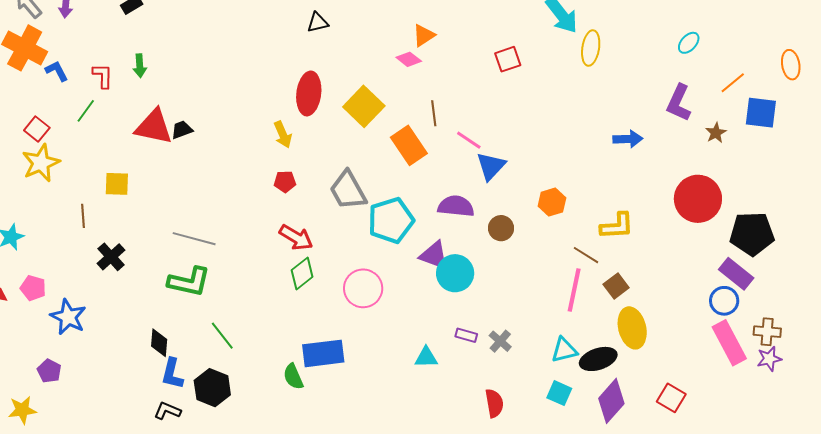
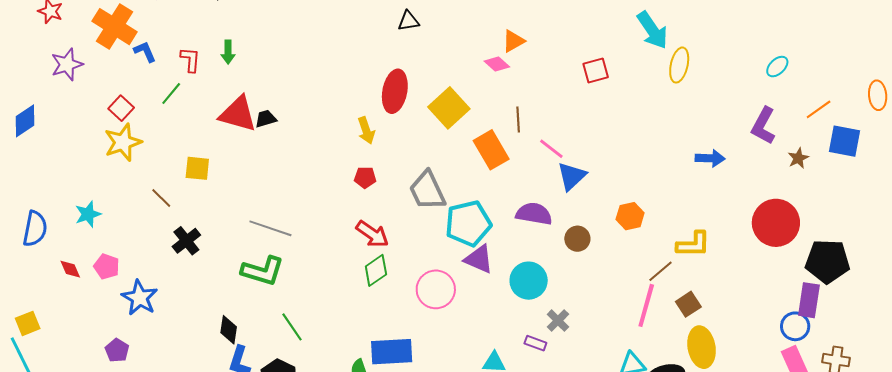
brown line: (83, 216) -> (161, 198), turned -45
purple triangle: (434, 255) -> (479, 259), moved
brown line: (586, 255) -> (660, 271), turned -76
purple rectangle: (736, 274) -> (809, 300), turned 56
gray cross: (500, 341) -> (558, 321), moved

